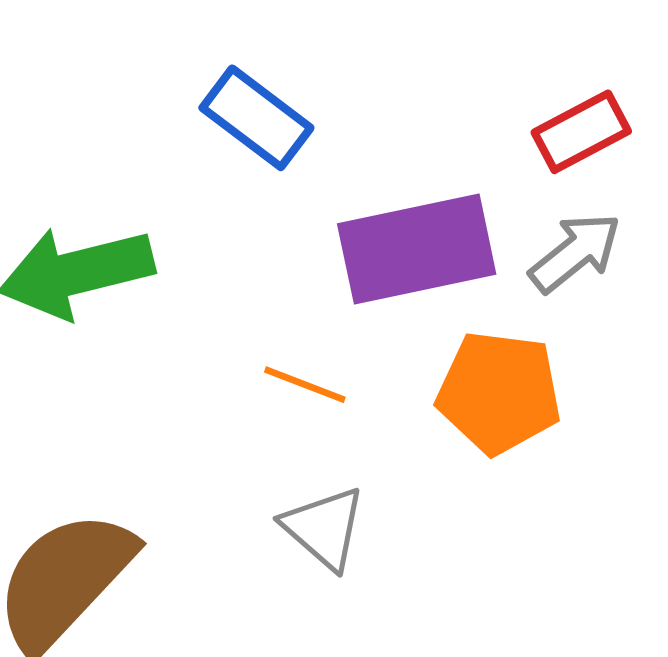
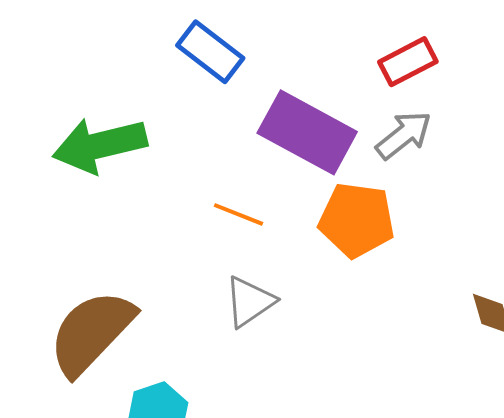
purple rectangle: (417, 249) -> (307, 132), turned 40
gray triangle: (324, 528) -> (250, 302), turned 44

